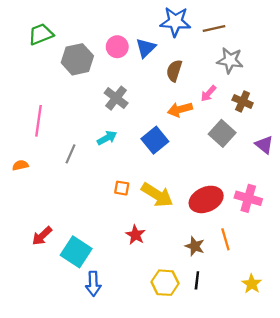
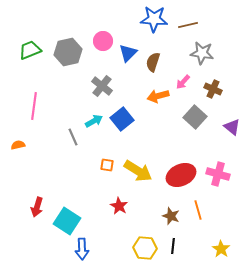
green trapezoid: (41, 34) -> (30, 50), moved
blue triangle: (146, 48) -> (128, 53), moved
blue square: (155, 140) -> (122, 119), moved
gray line: (70, 154) -> (73, 137), moved, turned -48
red arrow: (42, 236) -> (37, 207), turned -30

